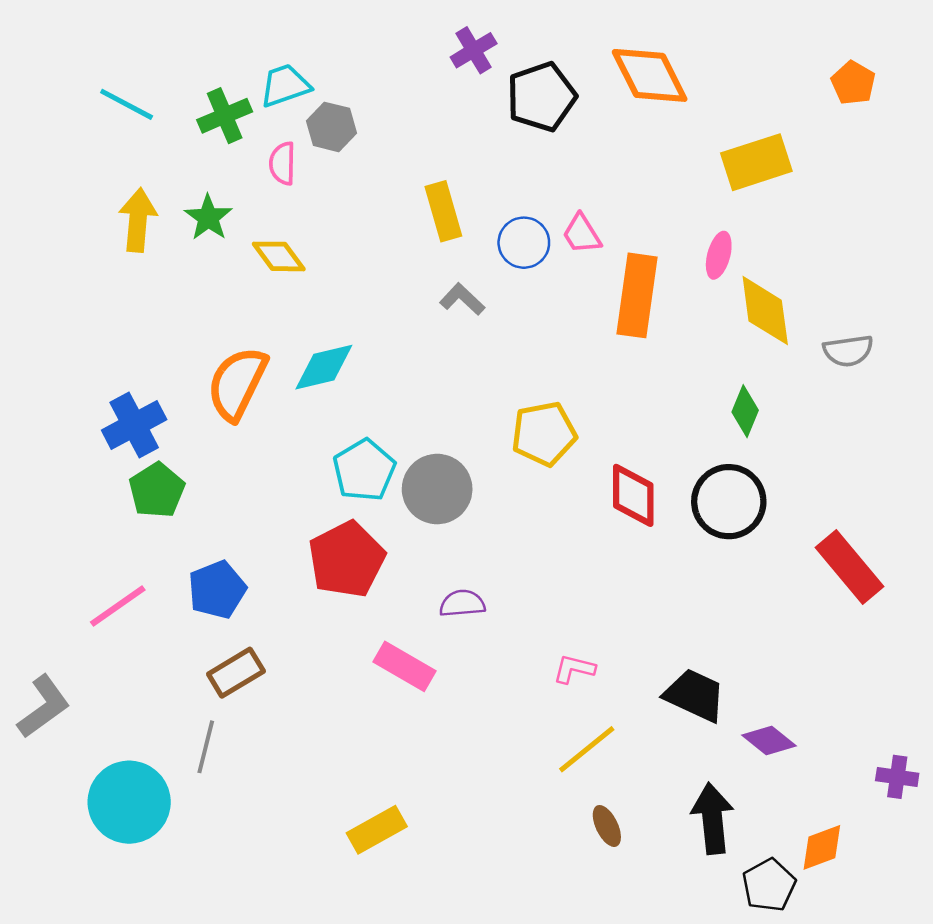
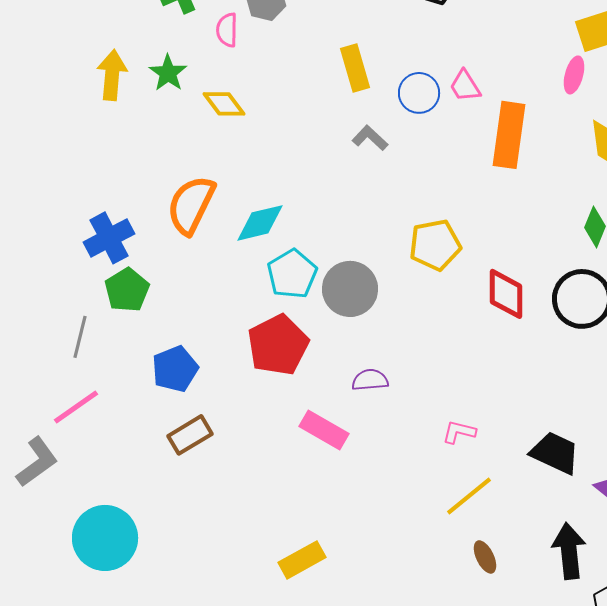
pink ellipse: (719, 255) -> (574, 75), moved
cyan diamond: (324, 367) -> (260, 223), moved
pink line: (118, 606) -> (76, 407), moved
gray line: (206, 747) -> (80, 337), moved

